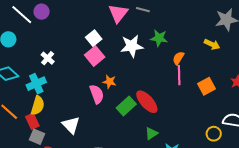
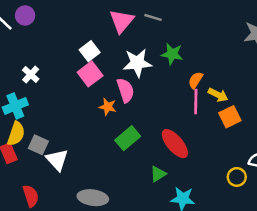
yellow arrow: (212, 44) -> (218, 95), moved
pink semicircle: (97, 94) -> (125, 90), moved
red ellipse: (147, 102) -> (175, 144), moved
gray square: (37, 137) -> (38, 145), moved

